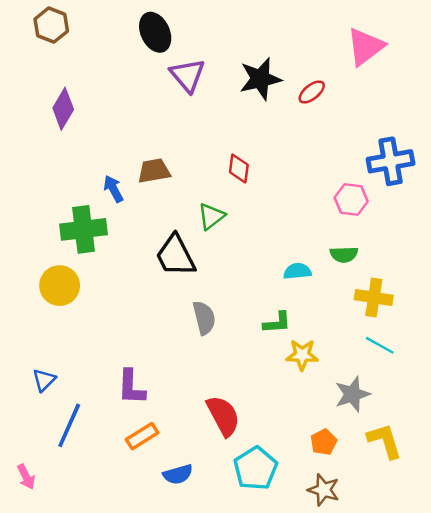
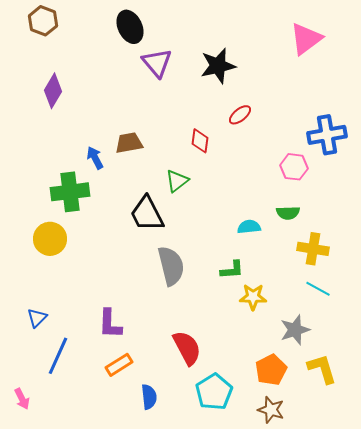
red ellipse: (312, 92) -> (240, 115), moved
gray semicircle: (204, 318) -> (171, 266), size x1.4
orange pentagon: (324, 442) -> (271, 370), size x1.4
blue semicircle: (178, 474) -> (149, 397), turned -80

